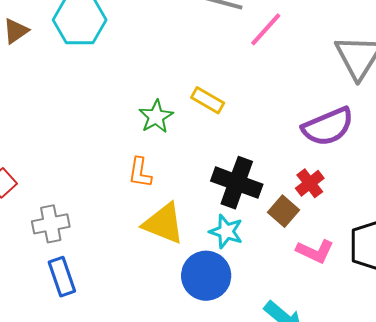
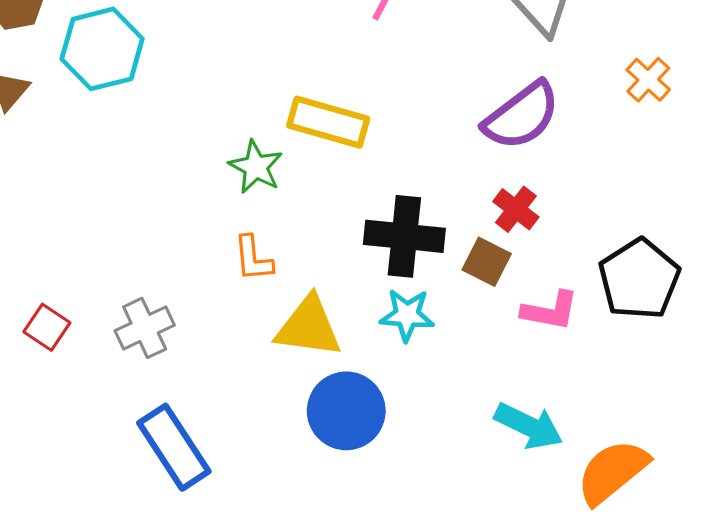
yellow rectangle: (208, 100) -> (328, 122), size x1.5
gray cross: (51, 224) -> (145, 328), moved
blue circle: (206, 276) -> (346, 411), moved
blue rectangle: (62, 277) -> (174, 447), size x1.4

